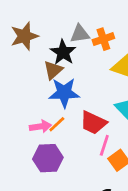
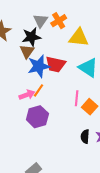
gray triangle: (80, 34) -> (41, 21), turned -35
black star: (63, 52) -> (31, 37), turned -30
red trapezoid: (93, 123) -> (56, 64), moved

